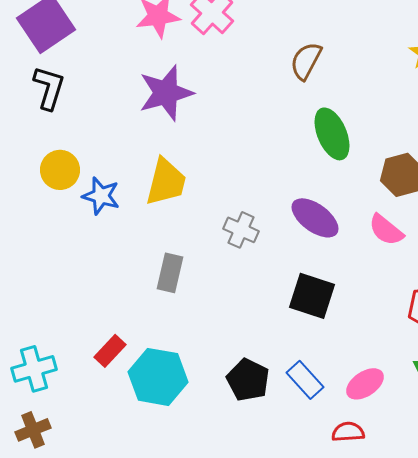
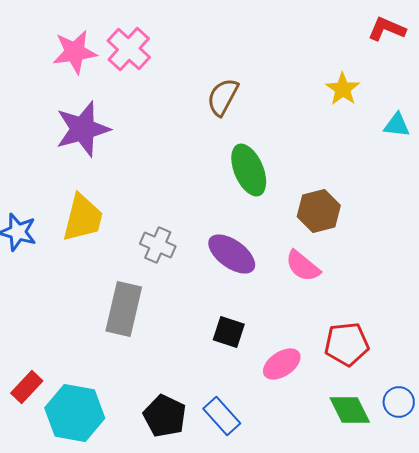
gray cross: (241, 230) -> (158, 245), moved
gray rectangle: (170, 273) -> (124, 309), moved, size x1.4
black square: (312, 296) -> (229, 332), size x0.7
pink ellipse: (365, 384) -> (282, 364), moved

